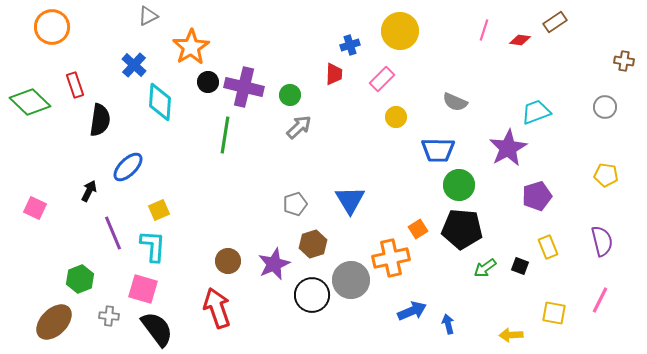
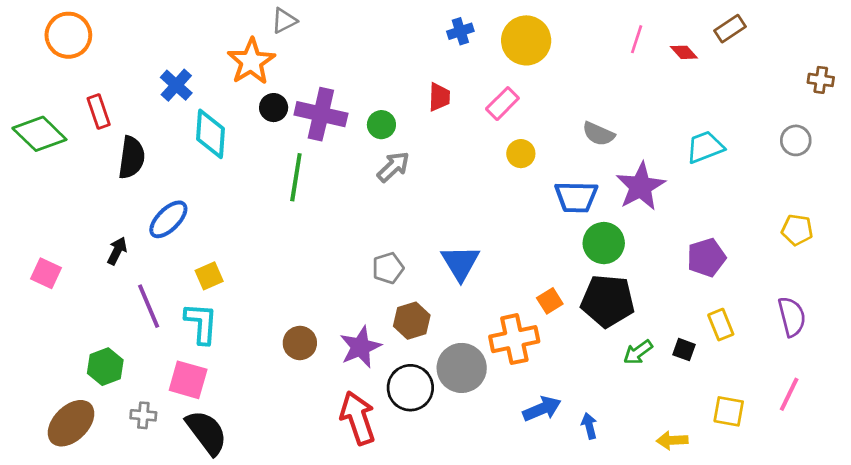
gray triangle: (148, 16) -> (284, 21), moved
red diamond: (520, 40) -> (684, 52), turned 40
blue cross: (350, 45) -> (460, 31), moved
purple star: (508, 148) -> (641, 186), moved
red arrow: (217, 308) -> (358, 418), moved

